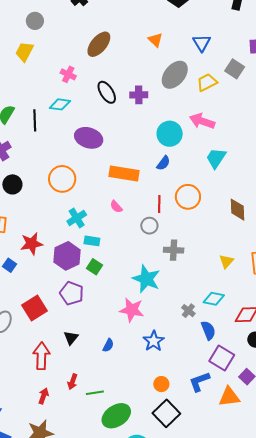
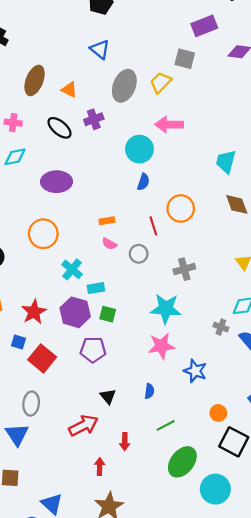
orange triangle: (155, 40) -> (69, 90), moved
blue triangle: (202, 43) -> (100, 49), moved
cyan trapezoid: (216, 158) -> (226, 162), moved
orange rectangle: (124, 173) -> (107, 221), moved, size x0.5
gray circle: (149, 226) -> (139, 254), moved
red square: (35, 308) -> (42, 358), moved
red arrow: (41, 356) -> (83, 426), turned 80
green line: (95, 393) -> (166, 425), moved

